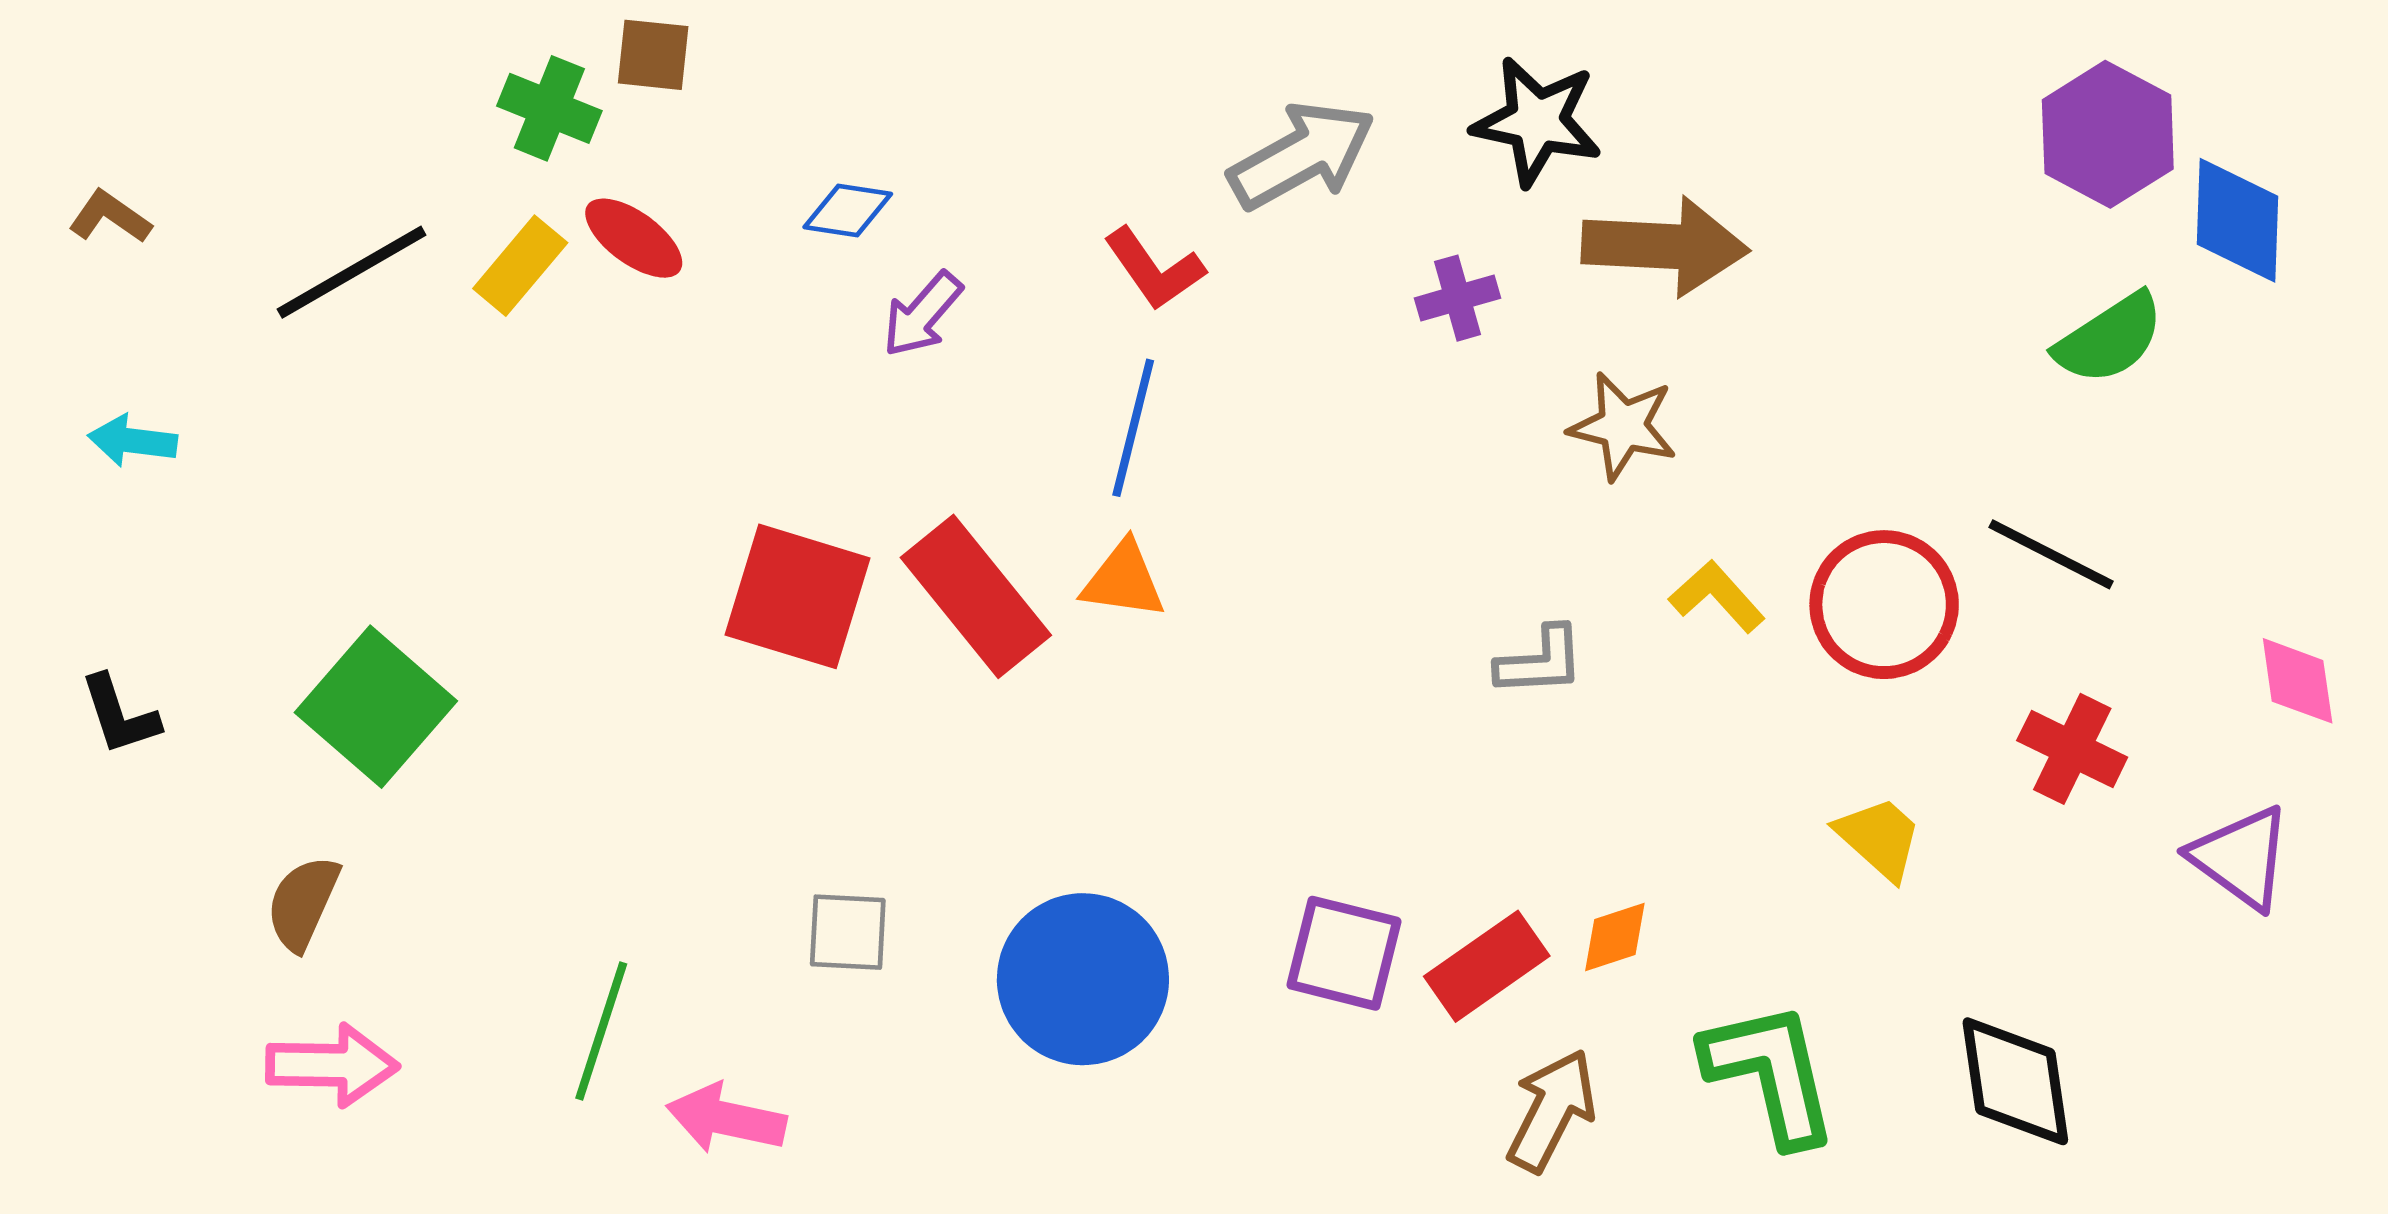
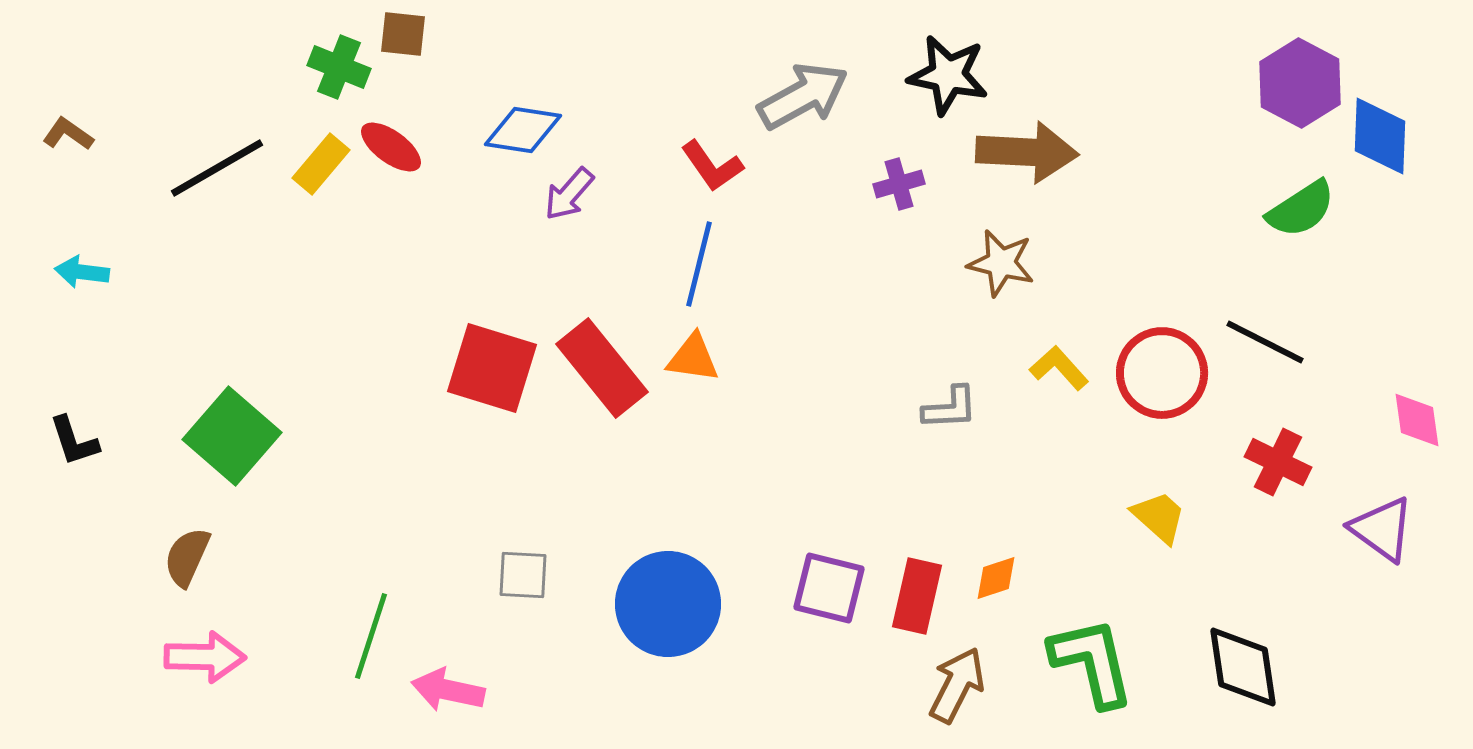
blue diamond: (848, 210) -> (523, 130), size x1.4
red rectangle: (1487, 966) -> (917, 596), turned -42

